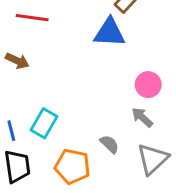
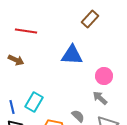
blue triangle: (109, 33) -> (72, 55), moved

